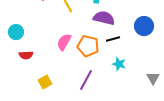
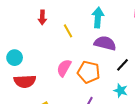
black line: (113, 39) -> (123, 65), moved, turned -32
red semicircle: (26, 55) -> (25, 81), size x1.5

